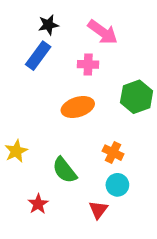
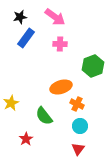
black star: (48, 25) -> (20, 17), moved
pink arrow: (103, 32) -> (55, 17), moved
orange ellipse: (78, 107) -> (61, 87), moved
red triangle: (98, 210) -> (78, 149), moved

